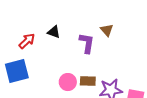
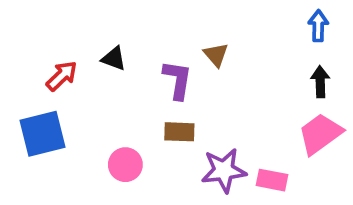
brown rectangle: (88, 81) -> (179, 132), moved
pink circle: (68, 82) -> (125, 165), moved

